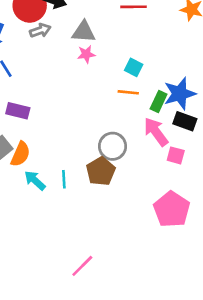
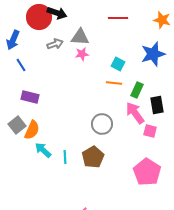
gray arrow: (40, 30) -> (55, 44), moved
blue star: (180, 94) -> (153, 54), moved
black rectangle: (185, 121) -> (157, 105), turned 60
brown pentagon: (101, 171) -> (93, 157), moved
cyan line: (64, 179) -> (65, 157), moved

